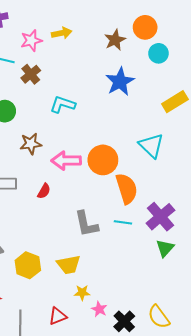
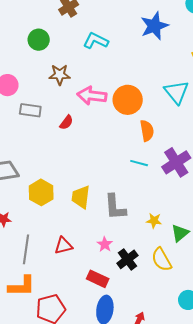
orange semicircle: (127, 189) -> (147, 131), size x0.7
gray L-shape: (86, 224) -> (115, 207), moved
green triangle: (165, 248) -> (180, 233), moved
yellow trapezoid: (69, 265) -> (81, 197), turned 100
yellow star: (82, 293) -> (154, 221), moved

